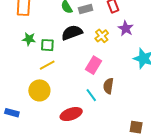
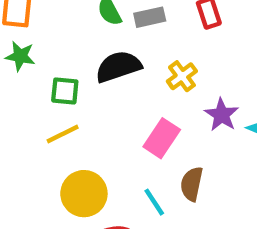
purple star: (126, 28) -> (222, 115), moved
green star: (29, 39) -> (20, 56), moved
yellow circle: (39, 90) -> (84, 194), moved

